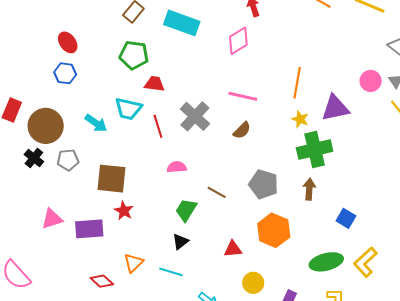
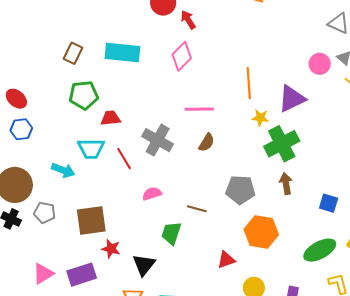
gray pentagon: (68, 160) -> (45, 213), turned 30
black triangle: (180, 242) -> (144, 265), moved, size x1.4

